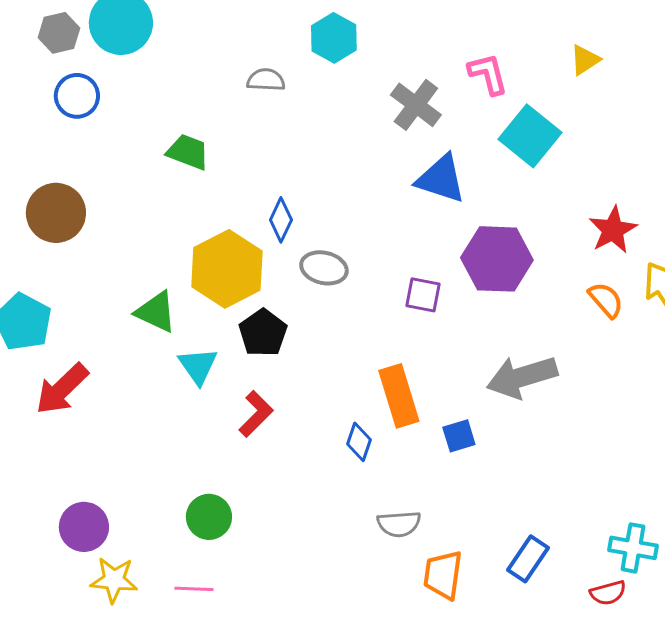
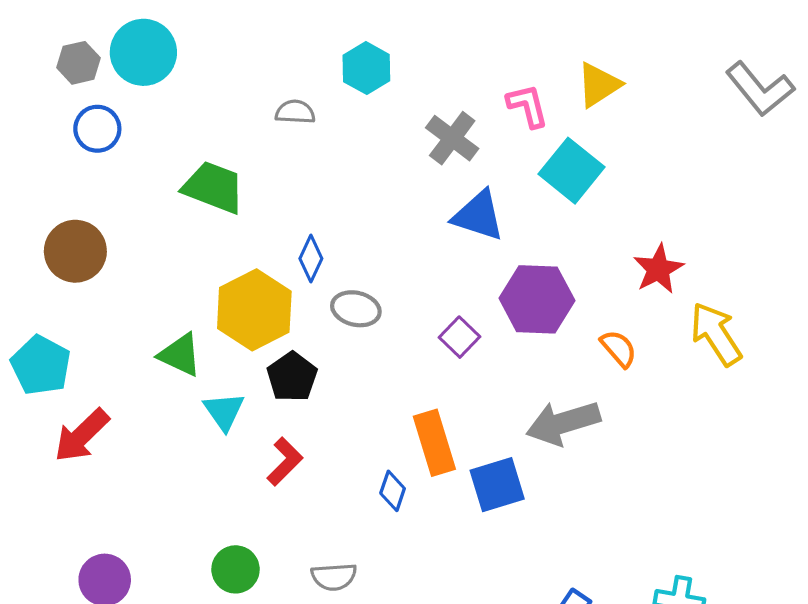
yellow triangle: (585, 60) -> (599, 85), moved, size x1.4
green trapezoid: (188, 152) -> (214, 187), size x1.4
purple square: (423, 295) -> (460, 337), turned 33
orange semicircle: (606, 300) -> (619, 349), moved
blue square: (459, 436) -> (497, 485), size x1.6
gray semicircle: (399, 524) -> (334, 577), moved

